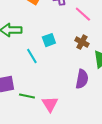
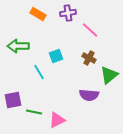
purple semicircle: (82, 79) -> (89, 95), turned 84
pink triangle: (50, 104) -> (57, 120), turned 36

